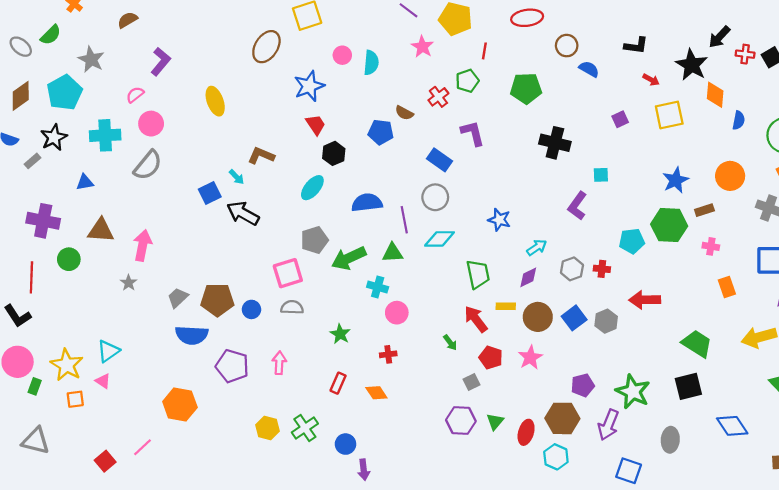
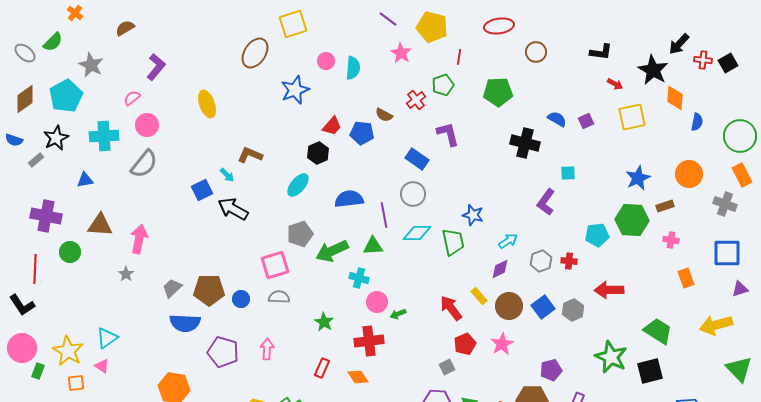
blue semicircle: (589, 69) -> (557, 119), moved
red trapezoid: (316, 125) -> (332, 126), moved, turned 75
green trapezoid: (478, 274) -> (453, 242), moved
yellow rectangle: (506, 306) -> (479, 296), turned 48
green arrow: (450, 343) -> (398, 314), moved, turned 105
red cross: (388, 354) -> (369, 341), size x1.8
red pentagon: (491, 358) -> (465, 344), turned 30
green star: (633, 392) -> (611, 357), moved

